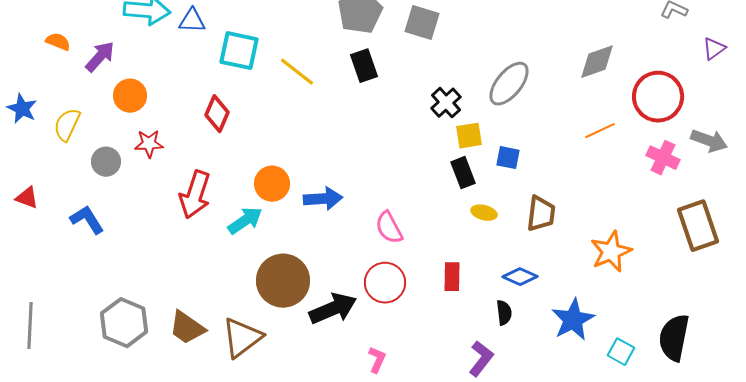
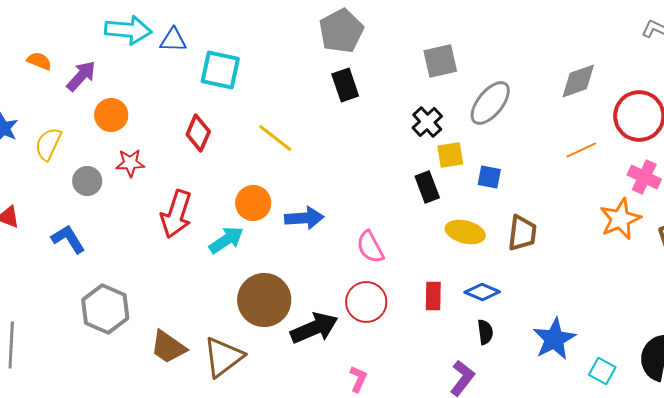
gray square: (422, 23) -> (440, 61), moved, turned -30
yellow line: (297, 72) -> (275, 138), moved
black rectangle: (463, 173) -> (427, 187), moved
yellow ellipse: (484, 213) -> (465, 232), size x1.5
orange star: (611, 252) -> (620, 219), moved
blue diamond: (520, 277) -> (482, 292), moved
gray hexagon: (124, 323) -> (105, 309), moved

